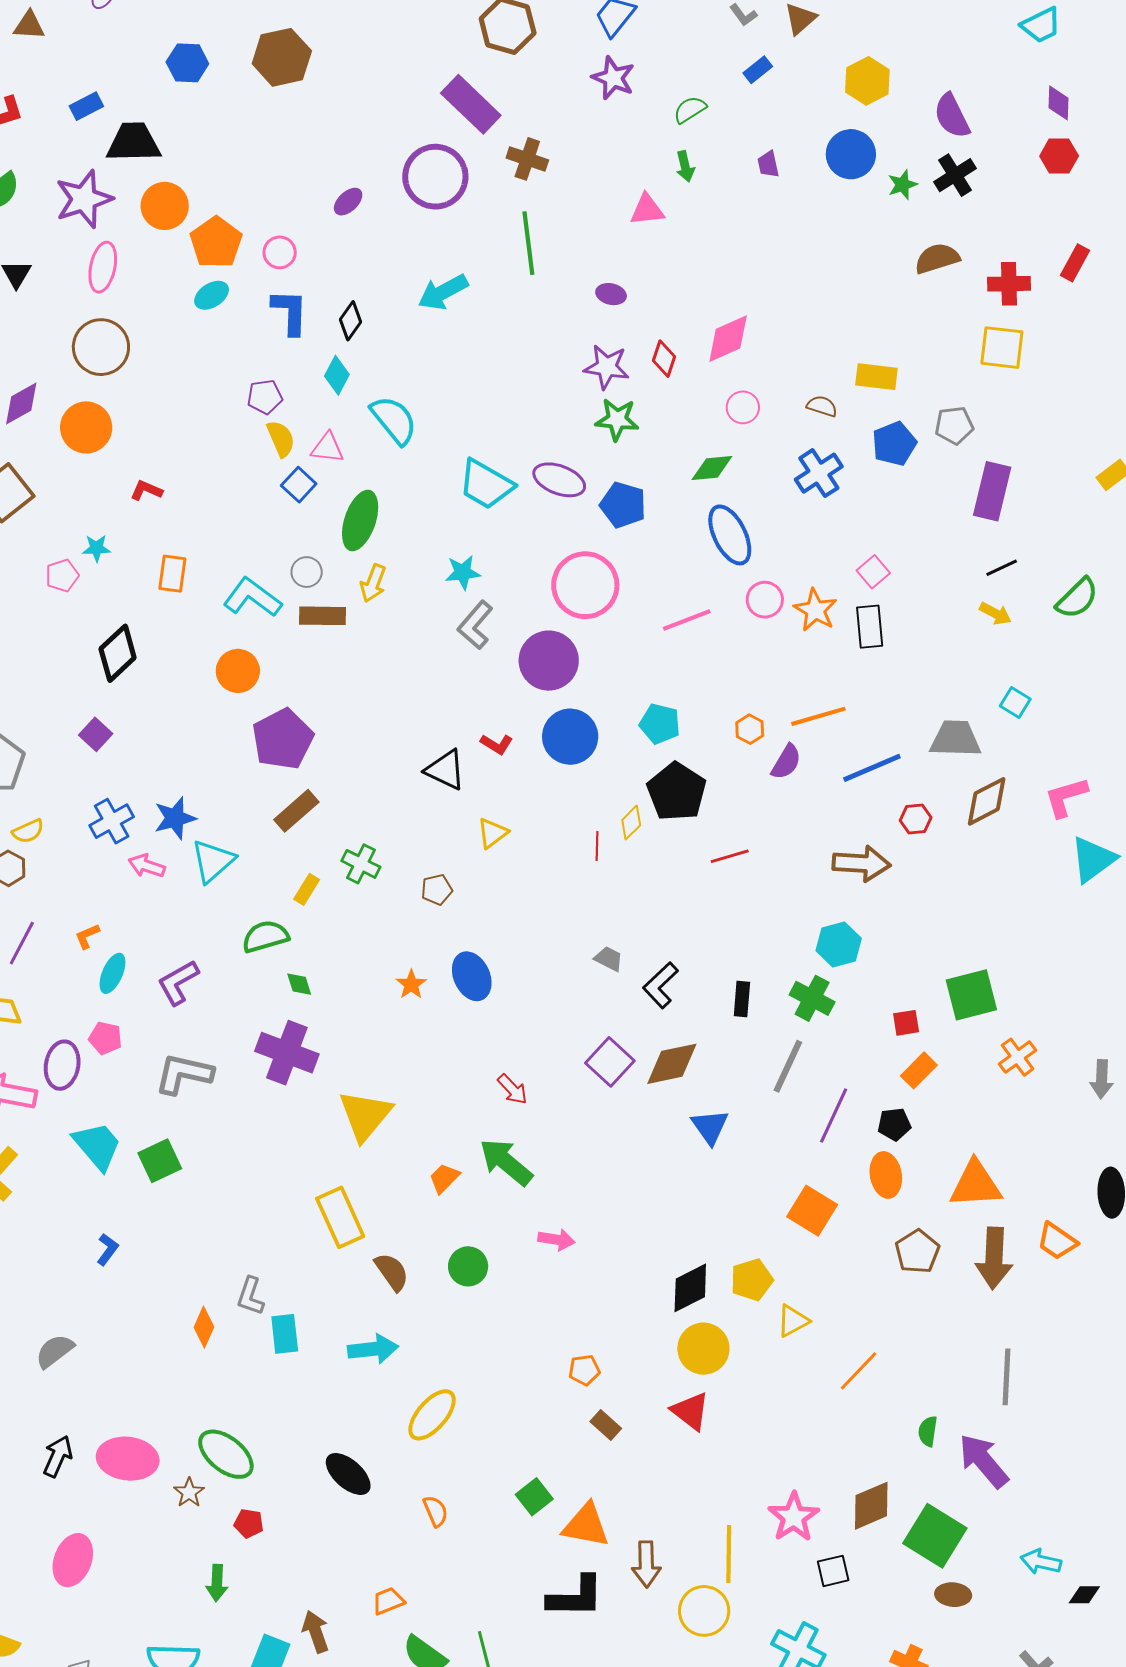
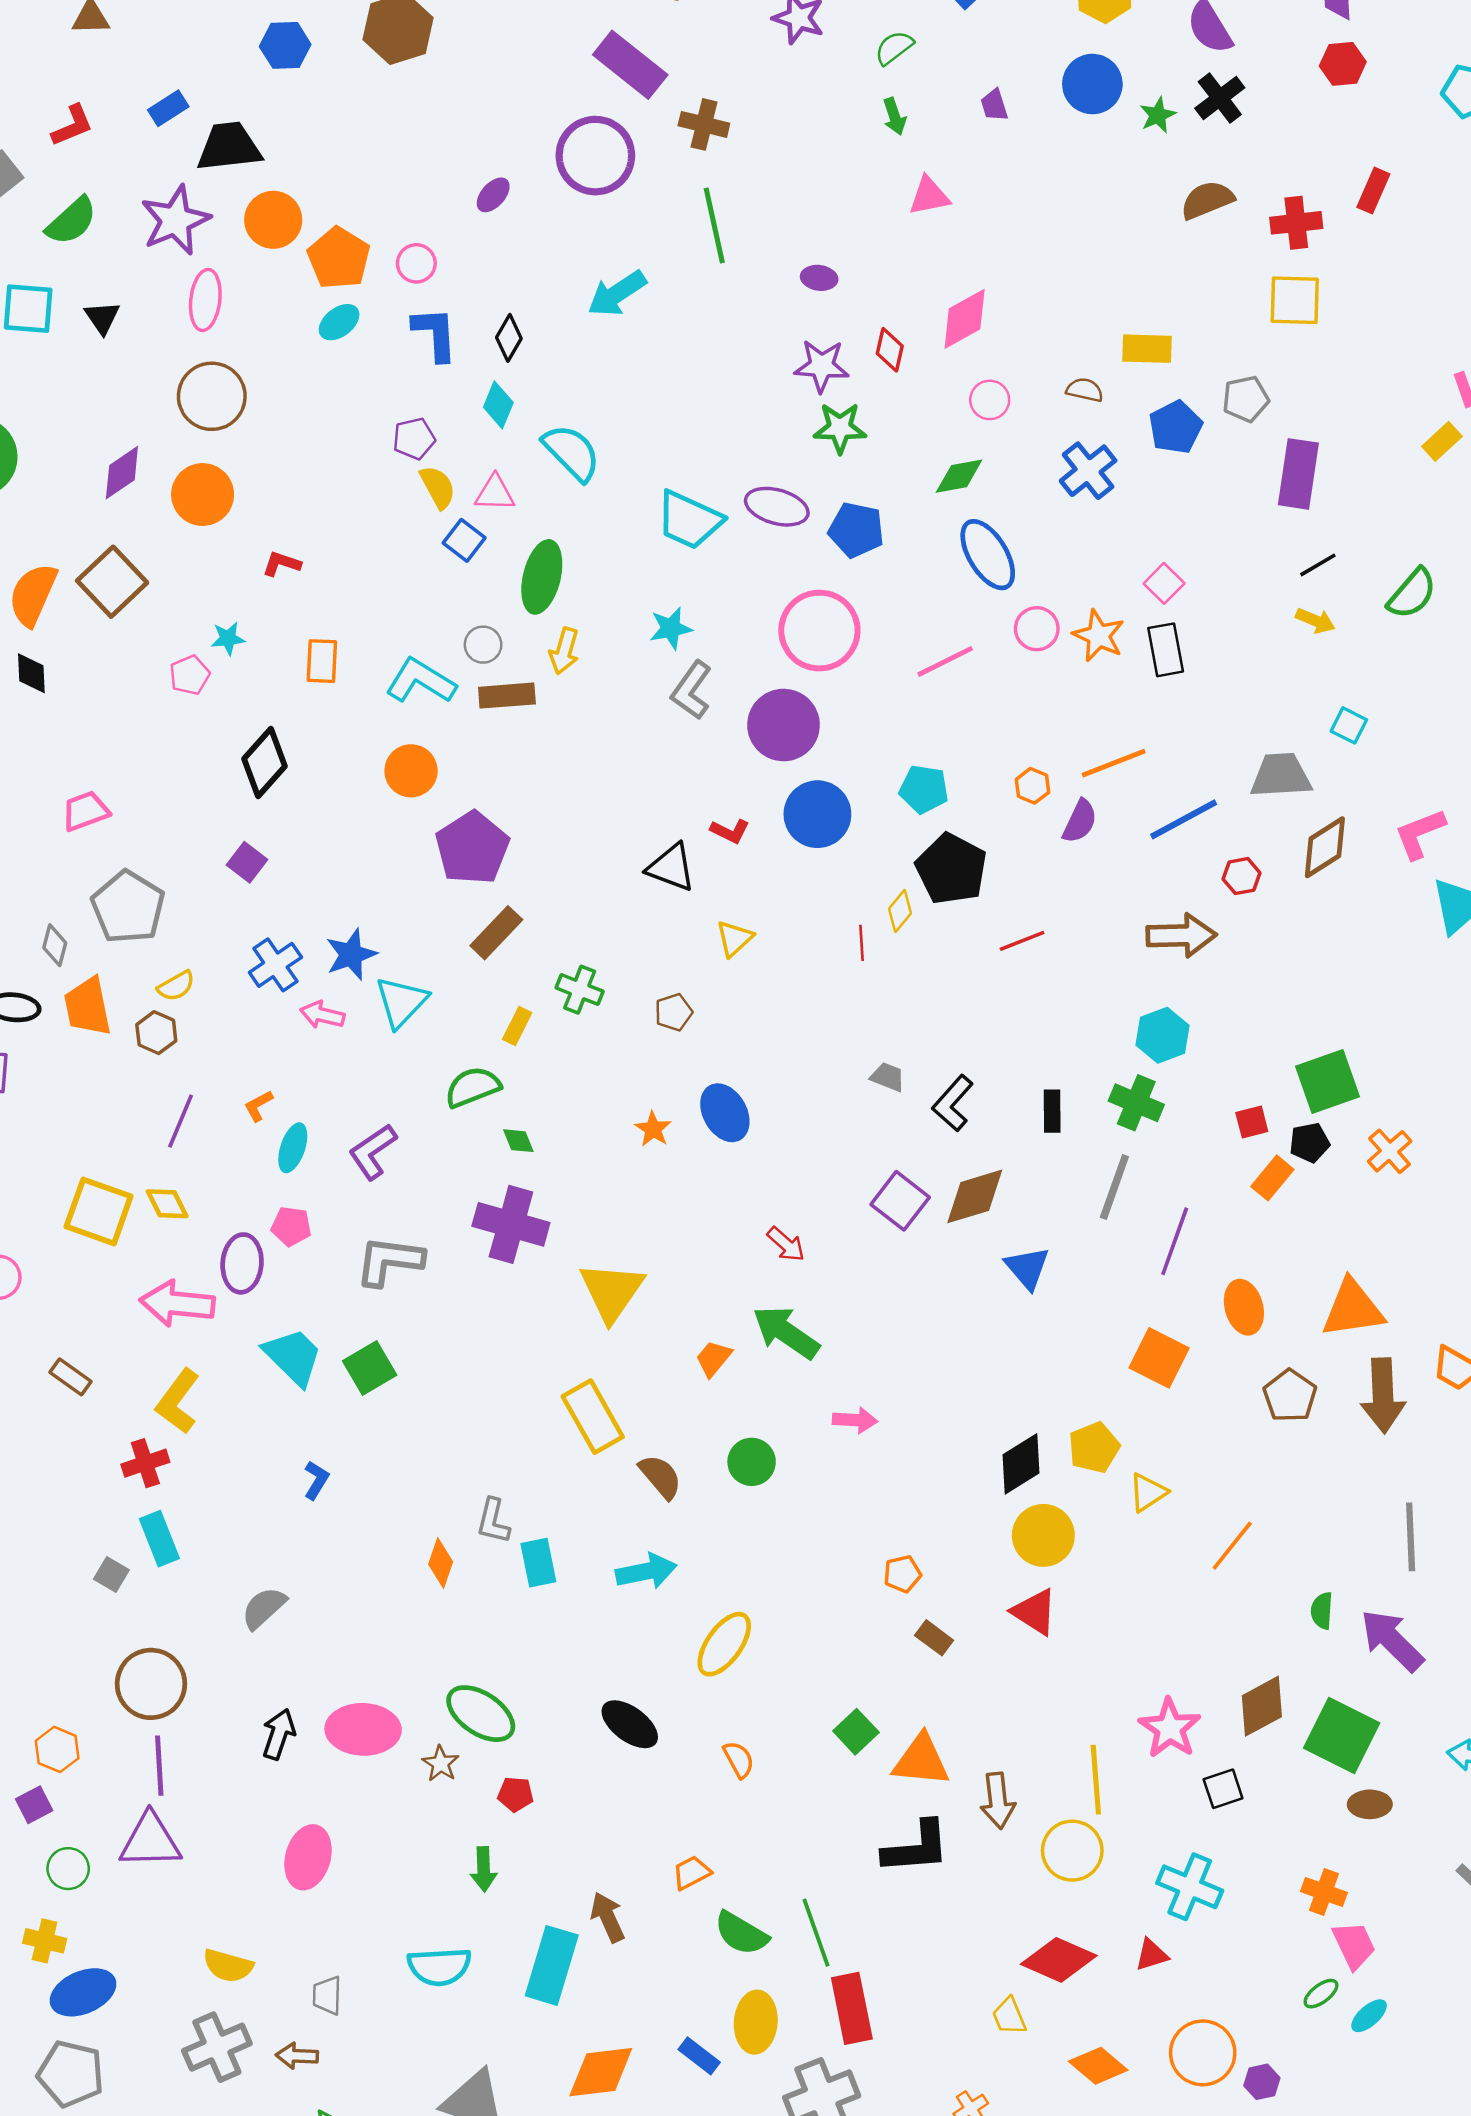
pink triangle: (647, 210) -> (929, 196), moved
black pentagon: (894, 1124) -> (1309, 1143), moved

